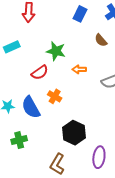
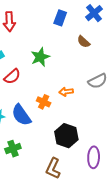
green star: (56, 51) -> (40, 57), turned -30
orange arrow: (79, 69) -> (66, 92), moved
red semicircle: (40, 72) -> (12, 76), moved

